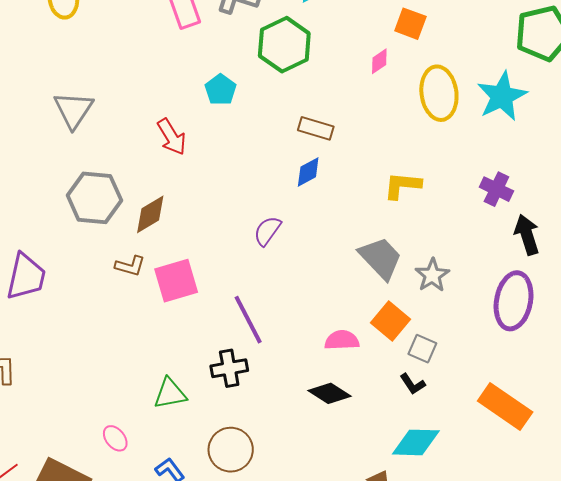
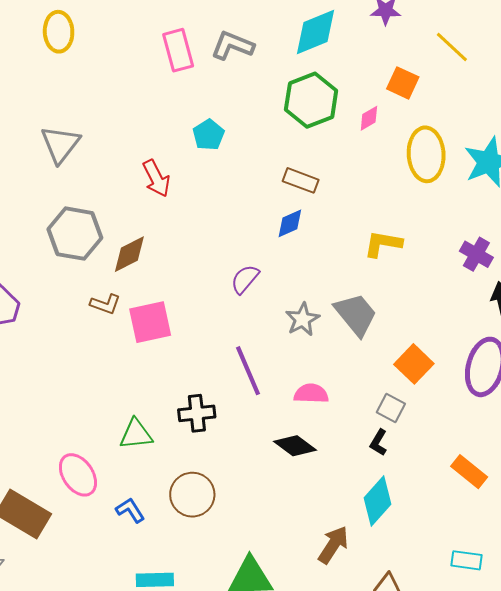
green hexagon: (284, 45) -> (311, 100), moved
gray star: (432, 275) -> (302, 319), moved
purple line: (248, 320) -> (248, 371), moved
orange square: (391, 321) -> (414, 364), moved
black L-shape: (413, 384) -> (378, 442), turned 60
orange rectangle: (505, 406) -> (469, 472), size x0.7
pink ellipse: (115, 438) -> (78, 475), size x1.6
cyan diamond: (416, 442) -> (378, 501), turned -54

